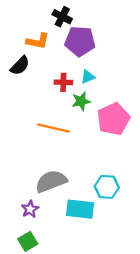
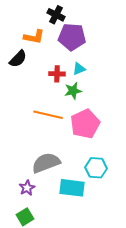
pink pentagon: (113, 119) -> (85, 124), moved

